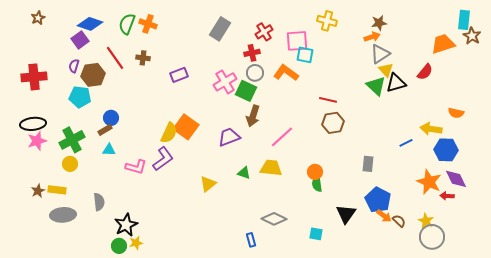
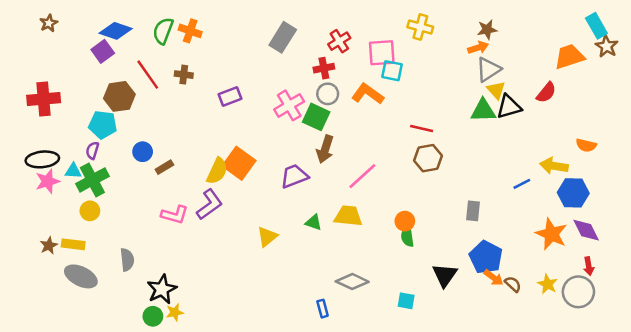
cyan rectangle: (464, 20) -> (596, 26), turned -36
purple semicircle: (74, 66) -> (92, 150), moved
green triangle: (376, 86) -> (483, 111), turned -45
brown rectangle: (105, 130) -> (164, 167), moved
cyan triangle: (109, 150) -> (73, 171), moved
red arrow: (447, 196) -> (589, 266), moved, turned -104
gray ellipse: (63, 215) -> (81, 276), turned 30
gray circle: (432, 237) -> (578, 292), moved

